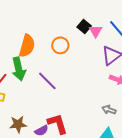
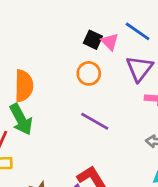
orange circle: (60, 45) -> (89, 73), moved
purple line: (47, 81) -> (95, 121), moved

